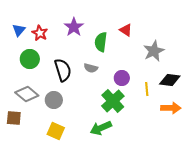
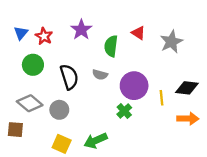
gray star: (154, 51) -> (171, 42), moved
purple circle: (122, 78) -> (134, 86), size x1.6
green cross: (113, 101) -> (124, 111), size x0.6
green arrow: (101, 128) -> (96, 141), moved

